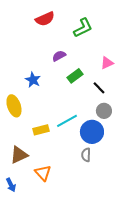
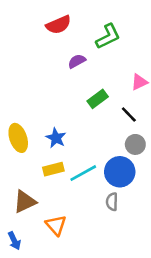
purple semicircle: (59, 56) -> (77, 61), moved
blue star: (33, 80) -> (56, 138), moved
cyan line: (67, 121) -> (83, 173), moved

